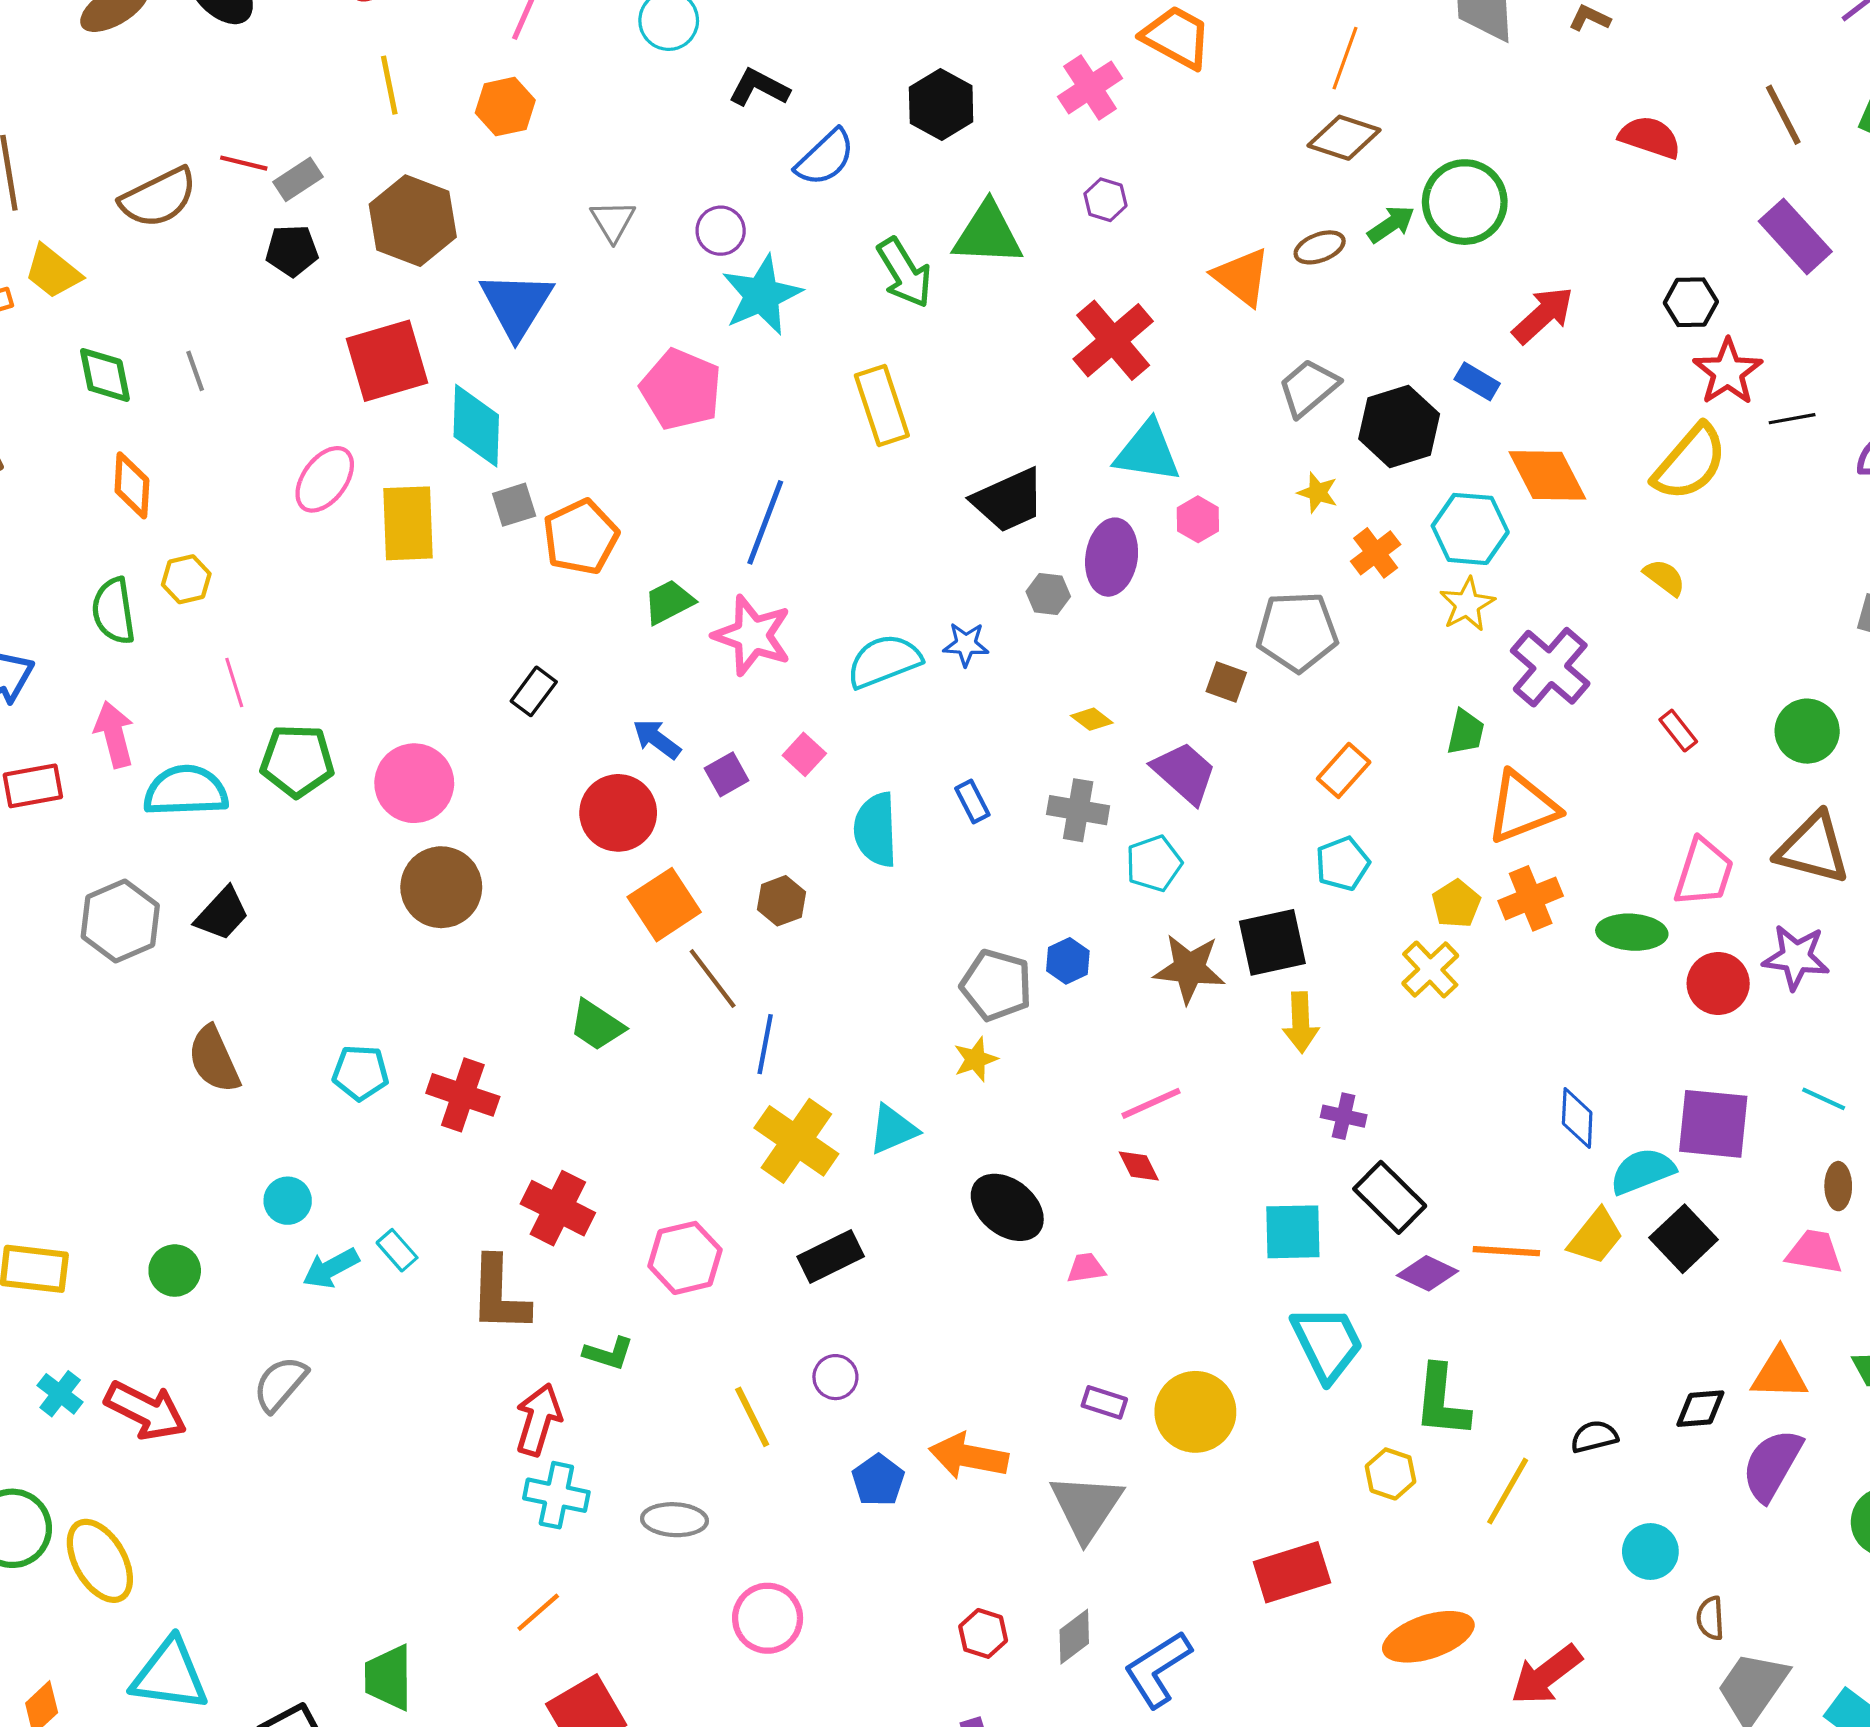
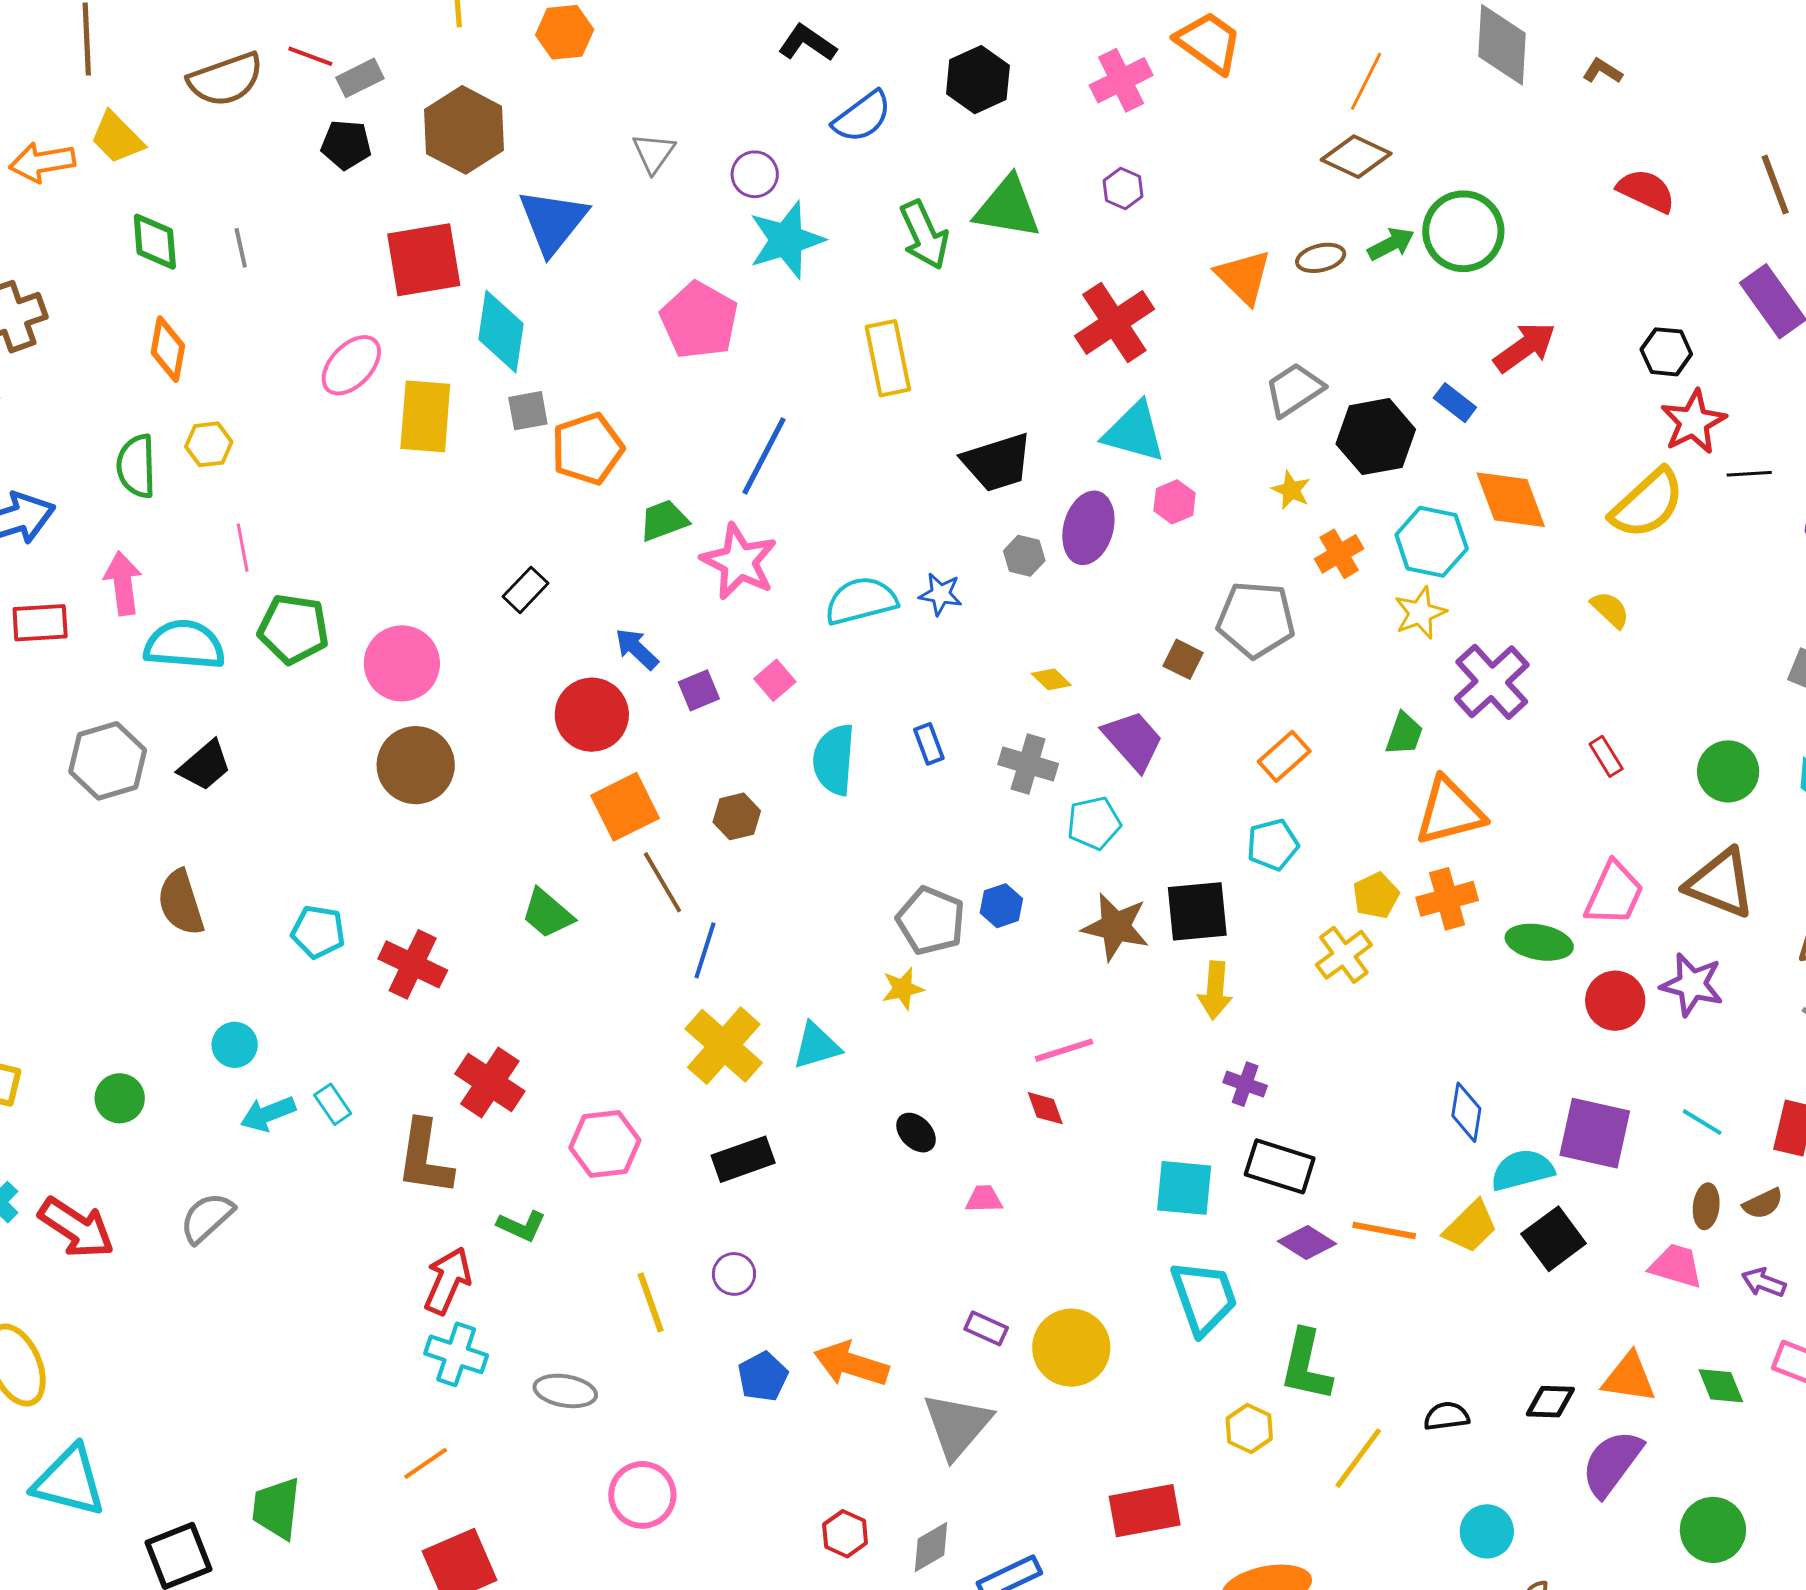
black rectangle: (1390, 1197) -> (1280, 1166), turned -34
black ellipse: (1007, 1207) -> (916, 1133), size x0.6

